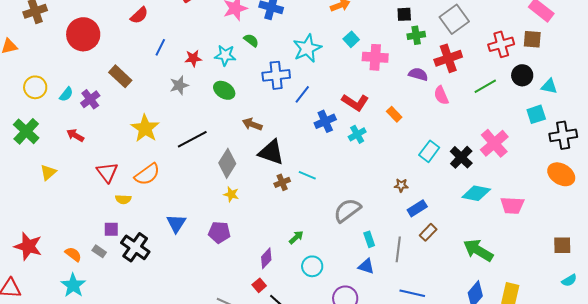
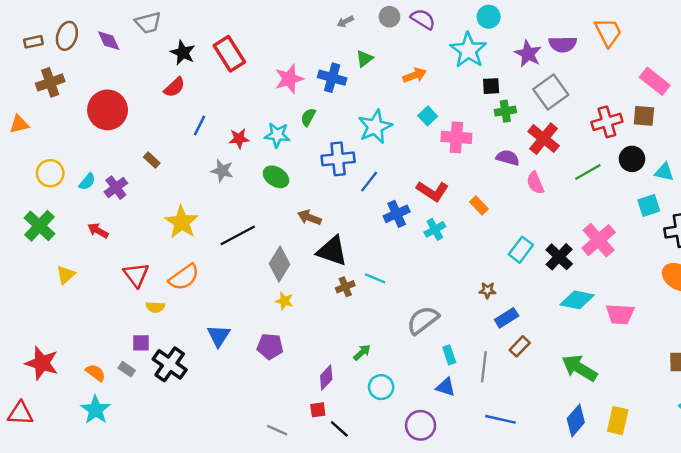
green semicircle: (251, 40) -> (308, 117), turned -98
red cross: (448, 58) -> (544, 139), turned -32
brown rectangle: (120, 76) -> (152, 160), size x0.6
gray star: (179, 85) -> (222, 171), turned 30
red square: (259, 285) -> (318, 410), turned 32

